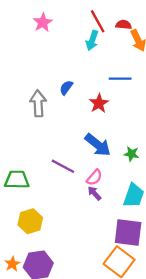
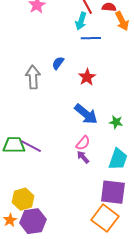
blue line: (120, 79) -> (91, 38), moved
purple line: (63, 166) -> (31, 146), moved
yellow hexagon: (30, 221) -> (23, 199), moved

